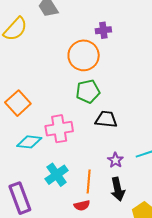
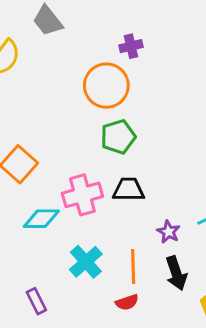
black trapezoid: (106, 119) -> (129, 190), moved
purple rectangle: (20, 198) -> (36, 301), size x0.6

